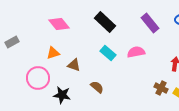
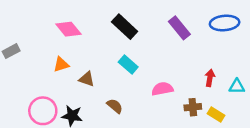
pink semicircle: (136, 52) -> (162, 89), moved
pink circle: (38, 78) -> (43, 111), moved
brown cross: (161, 88) -> (193, 107), turned -32

